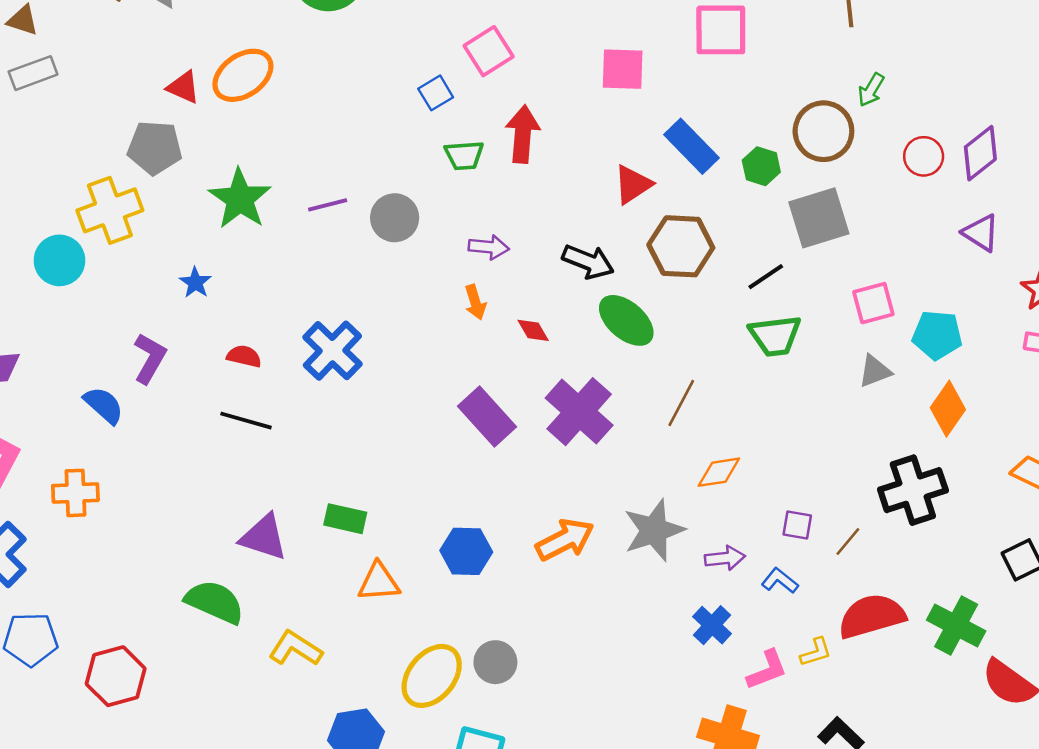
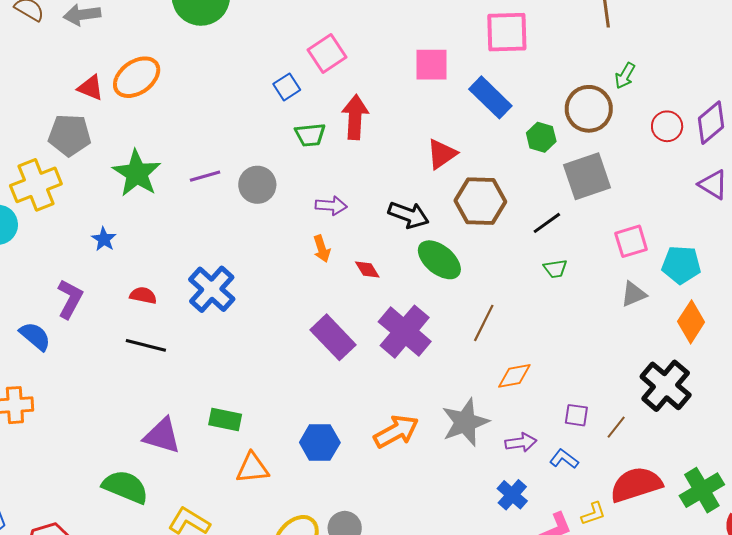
blue rectangle: (692, 146) -> (490, 97), moved
green trapezoid: (775, 336) -> (555, 269), size x0.6
black cross: (913, 490) -> (666, 386), turned -30
green cross: (956, 626) -> (702, 490), turned 33

